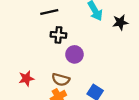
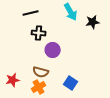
red star: (26, 78) -> (13, 80), moved

